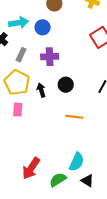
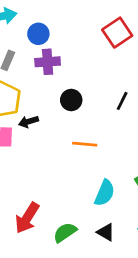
blue circle: (43, 27) -> (38, 34), moved
black arrow: (41, 90) -> (28, 122), moved, turned -88
cyan semicircle: (77, 162) -> (105, 193), moved

